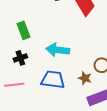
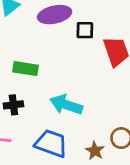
green rectangle: (23, 30) -> (25, 69), turned -72

